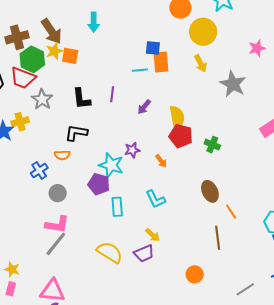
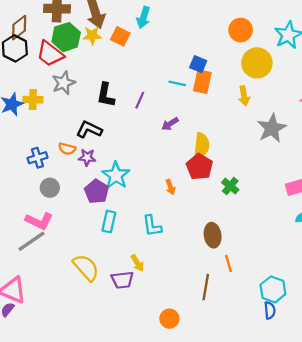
orange square: (70, 56) -> (120, 36), moved
purple star: (132, 150) -> (87, 157), moved

